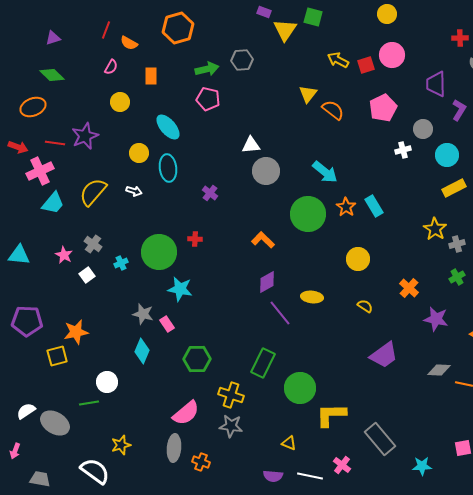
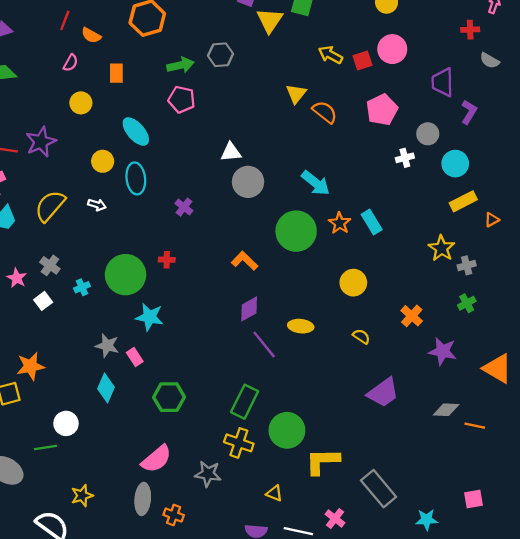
yellow cross: (231, 395) -> (239, 443), moved

